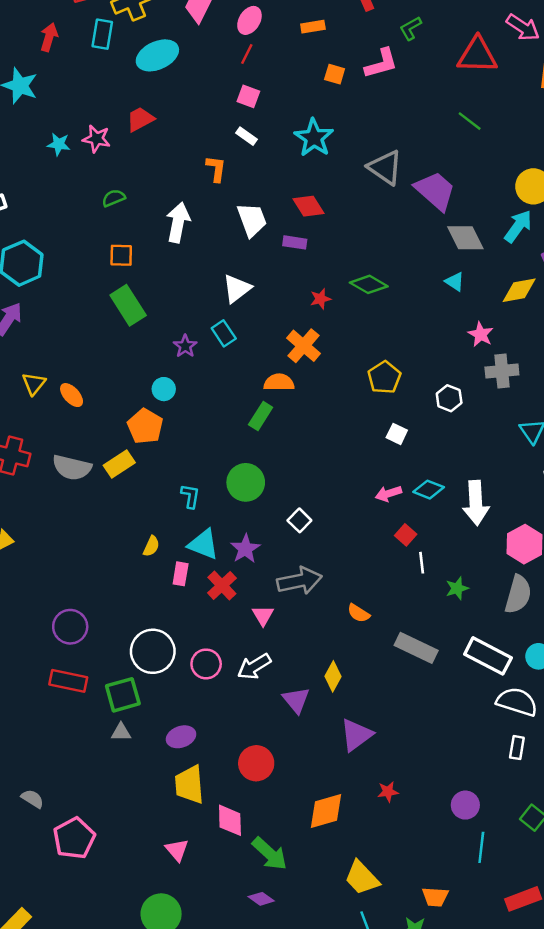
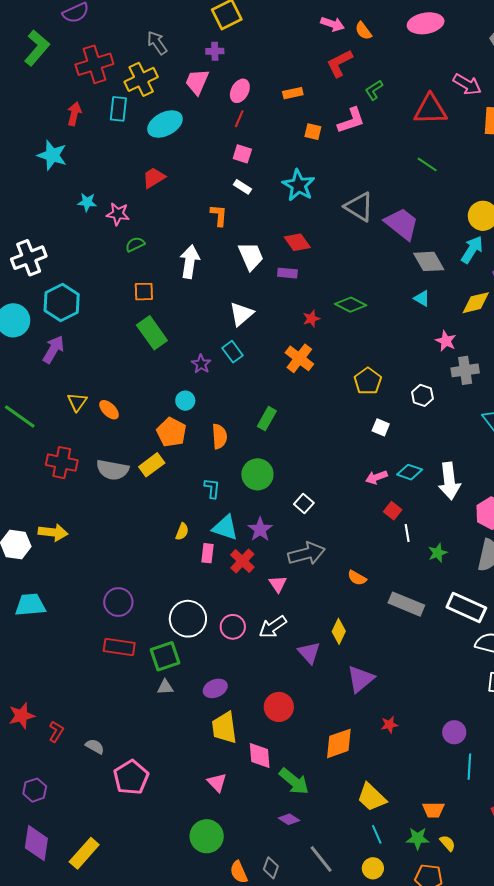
pink star: (97, 139) -> (118, 214), moved
orange semicircle: (279, 382) -> (219, 436), moved, turned 90

